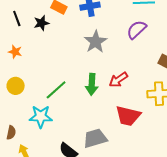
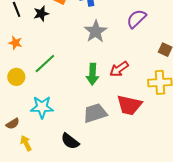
green line: (56, 90) -> (45, 64), moved
brown semicircle: (11, 133) -> (13, 124), turned 48
gray trapezoid: (95, 138) -> (95, 113), moved

